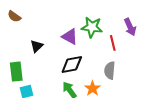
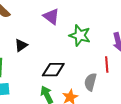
purple triangle: (70, 37) -> (51, 16), moved
red line: (113, 43) -> (107, 65), moved

